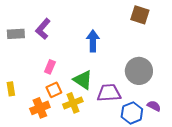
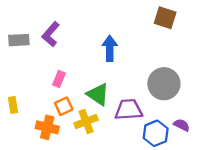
orange cross: (40, 108) -> (47, 127), turned 36

